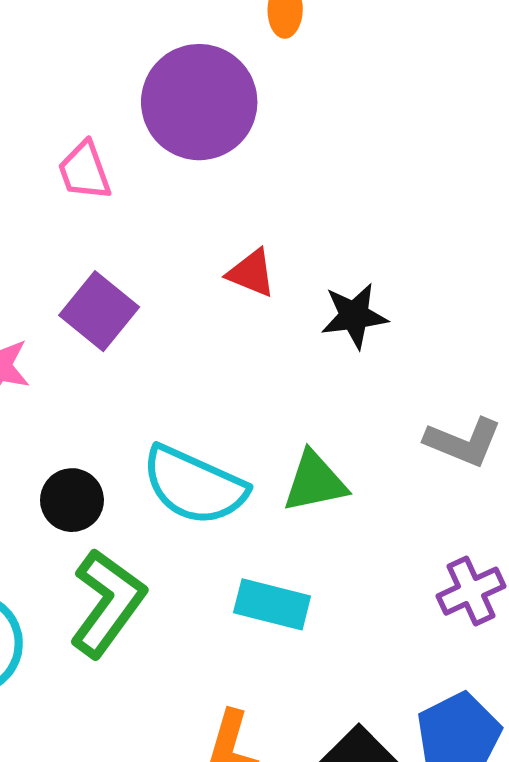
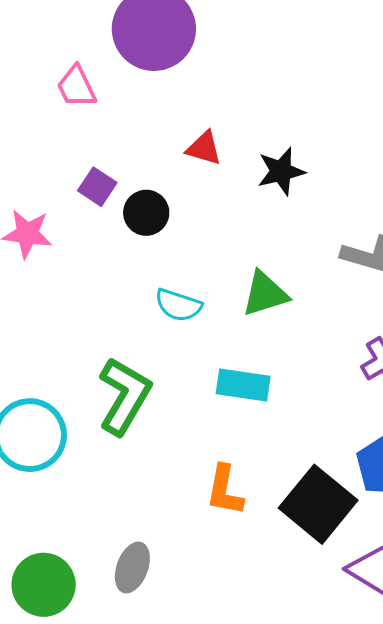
purple square: (99, 311) -> (97, 187), size x0.7
cyan semicircle: (194, 486) -> (178, 305), size x0.6
black circle: (72, 500) -> (146, 213), moved

